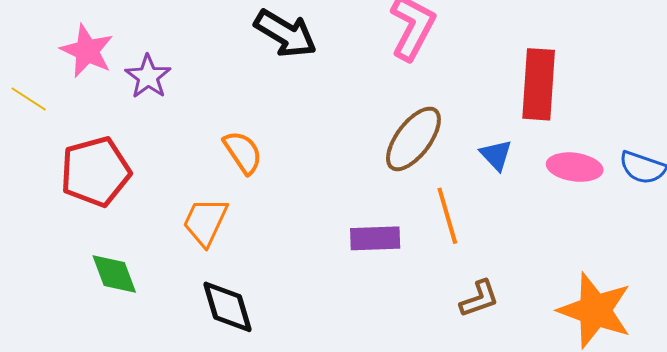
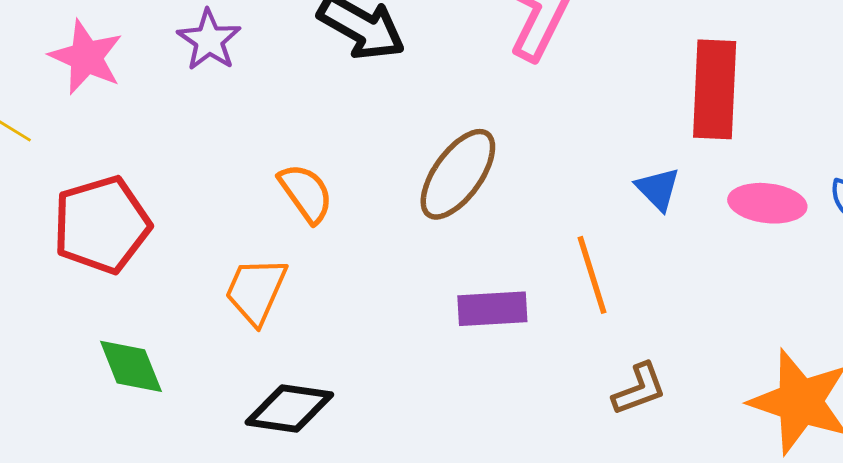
purple star: (148, 77) -> (209, 40), moved
brown ellipse: (413, 139) -> (458, 174), moved
black diamond: (227, 307) -> (289, 408), turned -64

